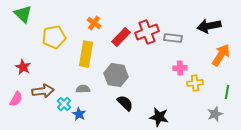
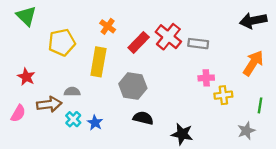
black arrow: (209, 26) -> (253, 21), moved
red cross: (147, 32) -> (168, 37), turned -30
gray semicircle: (83, 89) -> (72, 92), moved
black semicircle: (125, 103) -> (143, 118), turned -30
blue star: (79, 114) -> (95, 123), moved

